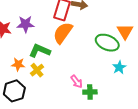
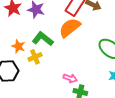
pink arrow: (77, 82) -> (70, 78), turned -48

